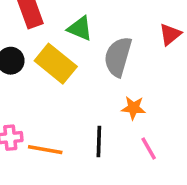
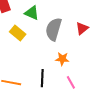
red triangle: (170, 34) -> (82, 28), moved
yellow rectangle: (56, 64) -> (18, 33), size x0.7

